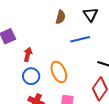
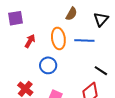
orange ellipse: (59, 72) -> (58, 38), moved
blue circle: (31, 76) -> (48, 65), moved

